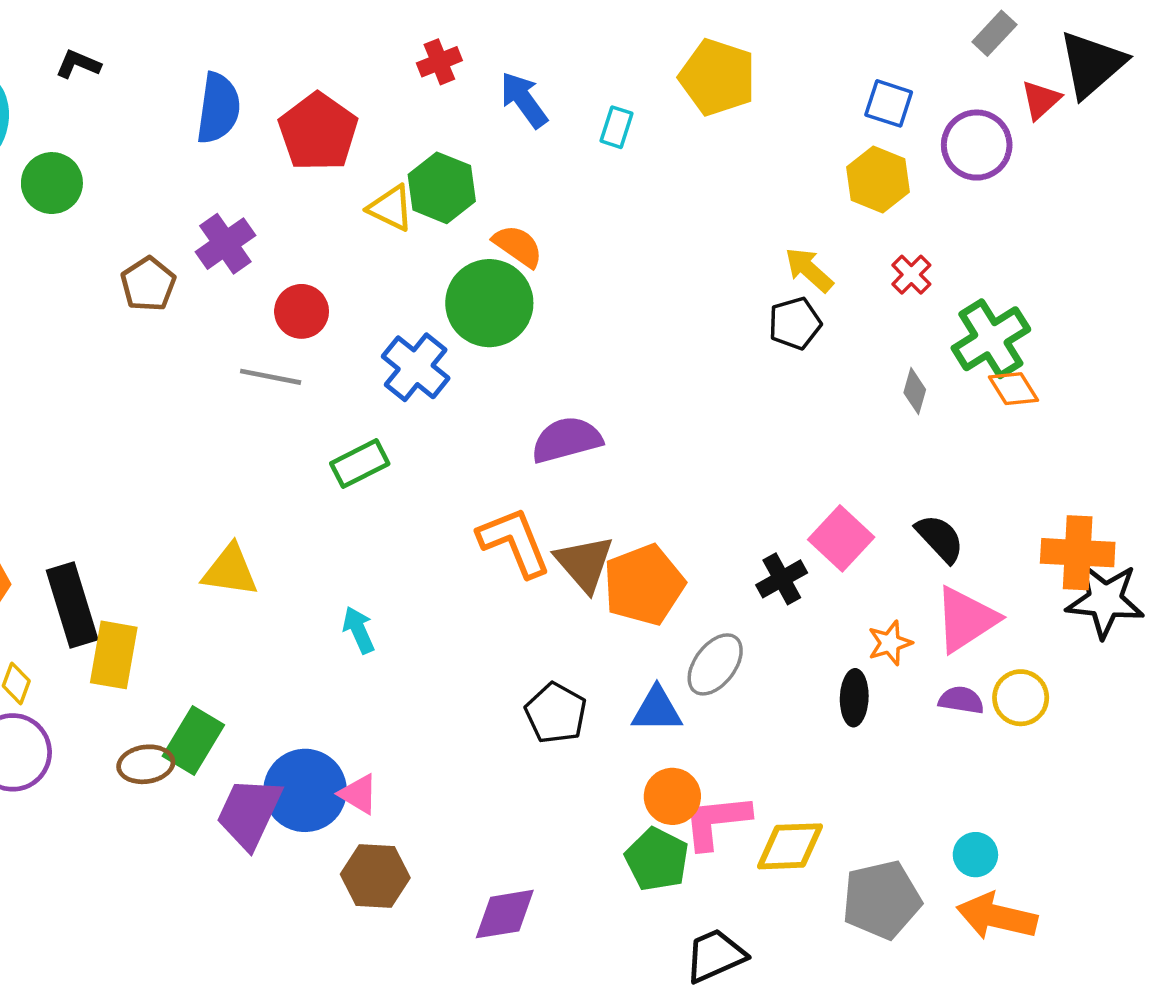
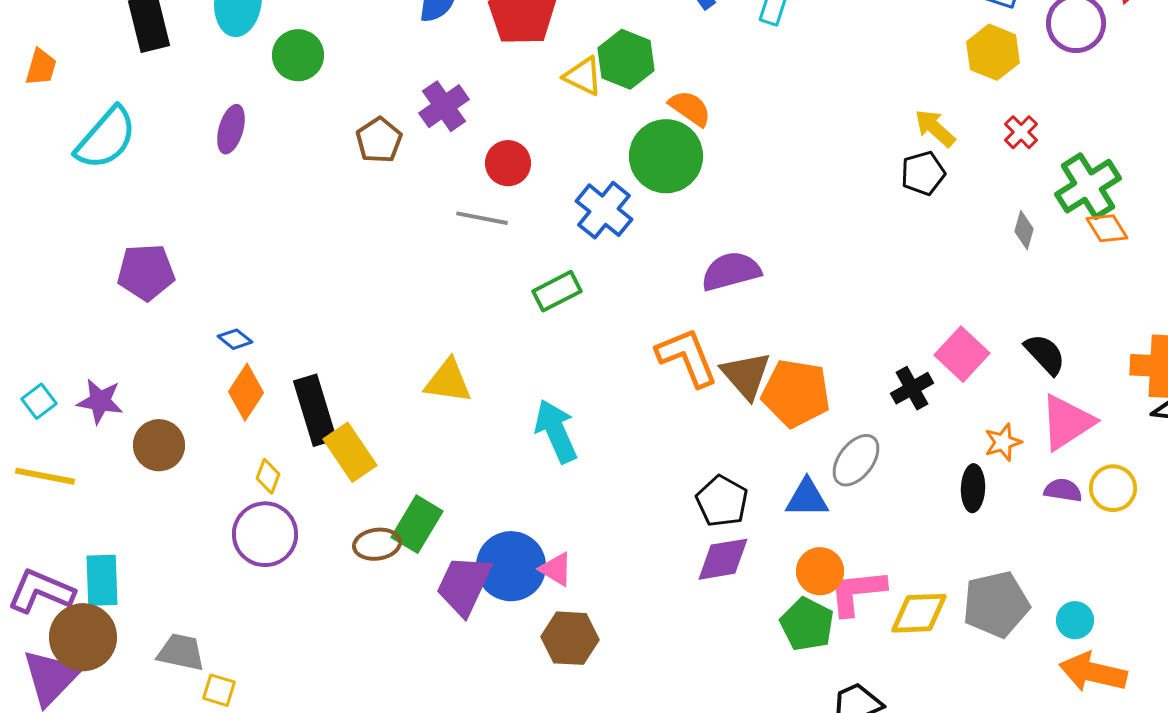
orange pentagon: (644, 585) -> (796, 393), turned 30
cyan arrow: (359, 630) -> (556, 431), size x1.6
yellow rectangle: (114, 655) -> (350, 452), turned -44
gray pentagon: (882, 900) -> (996, 604), moved
purple diamond: (505, 914) -> (723, 559), moved

